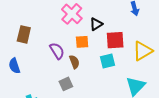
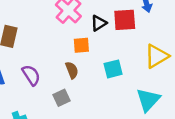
red square: (115, 40) -> (125, 20), moved
purple semicircle: (57, 51) -> (31, 75), moved

